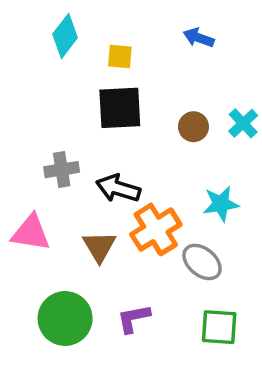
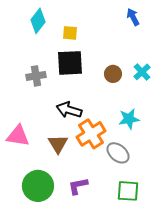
blue arrow: (199, 38) -> (133, 17), moved, turned 42
gray cross: (62, 170) -> (36, 76), moved

